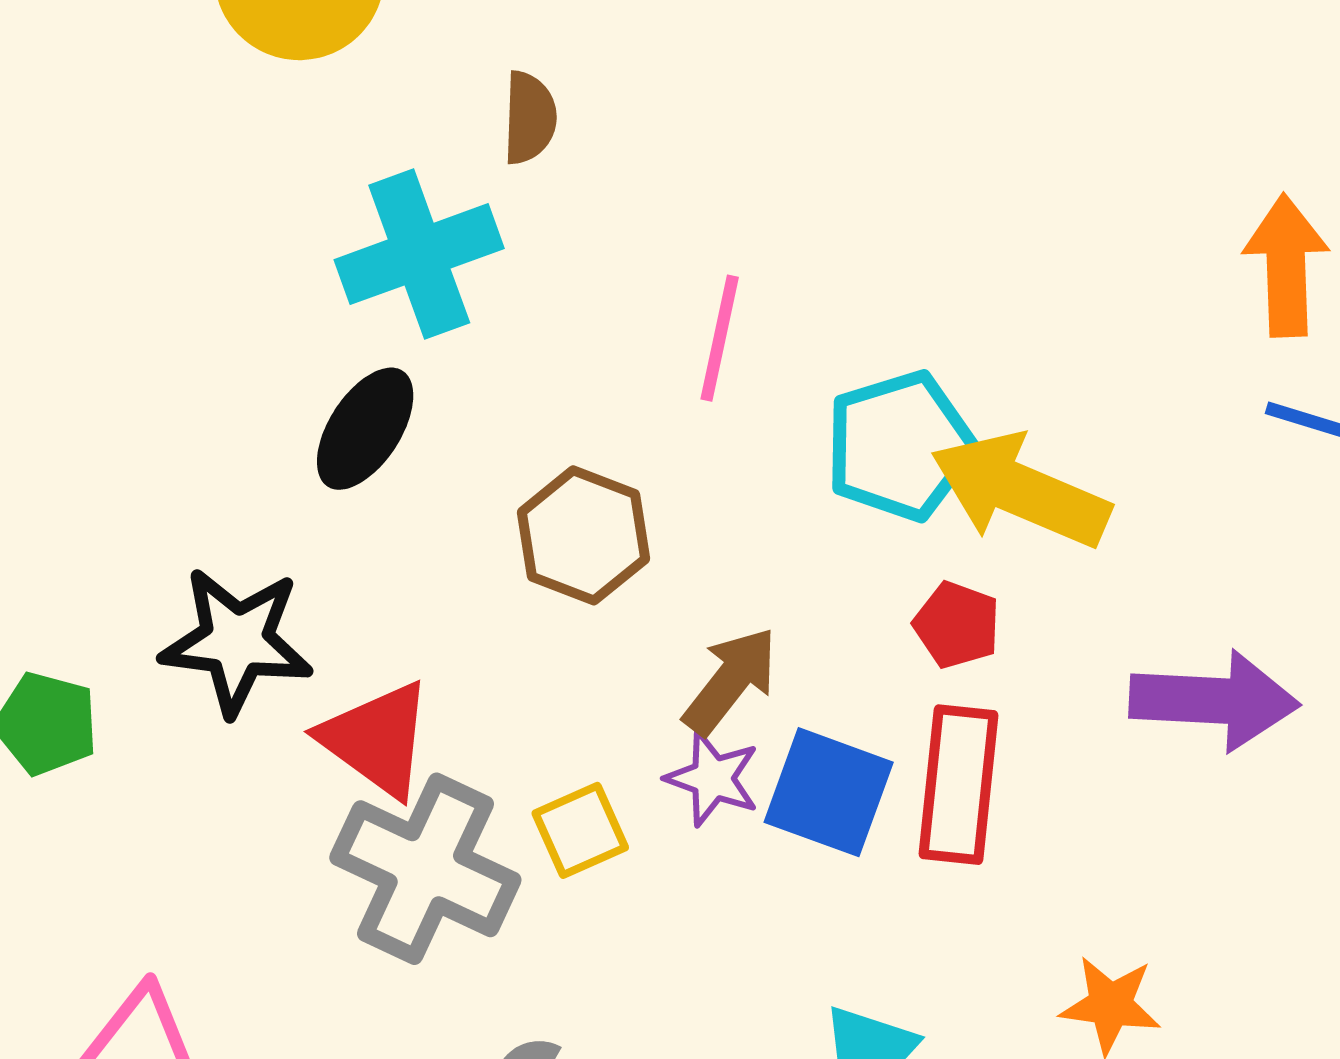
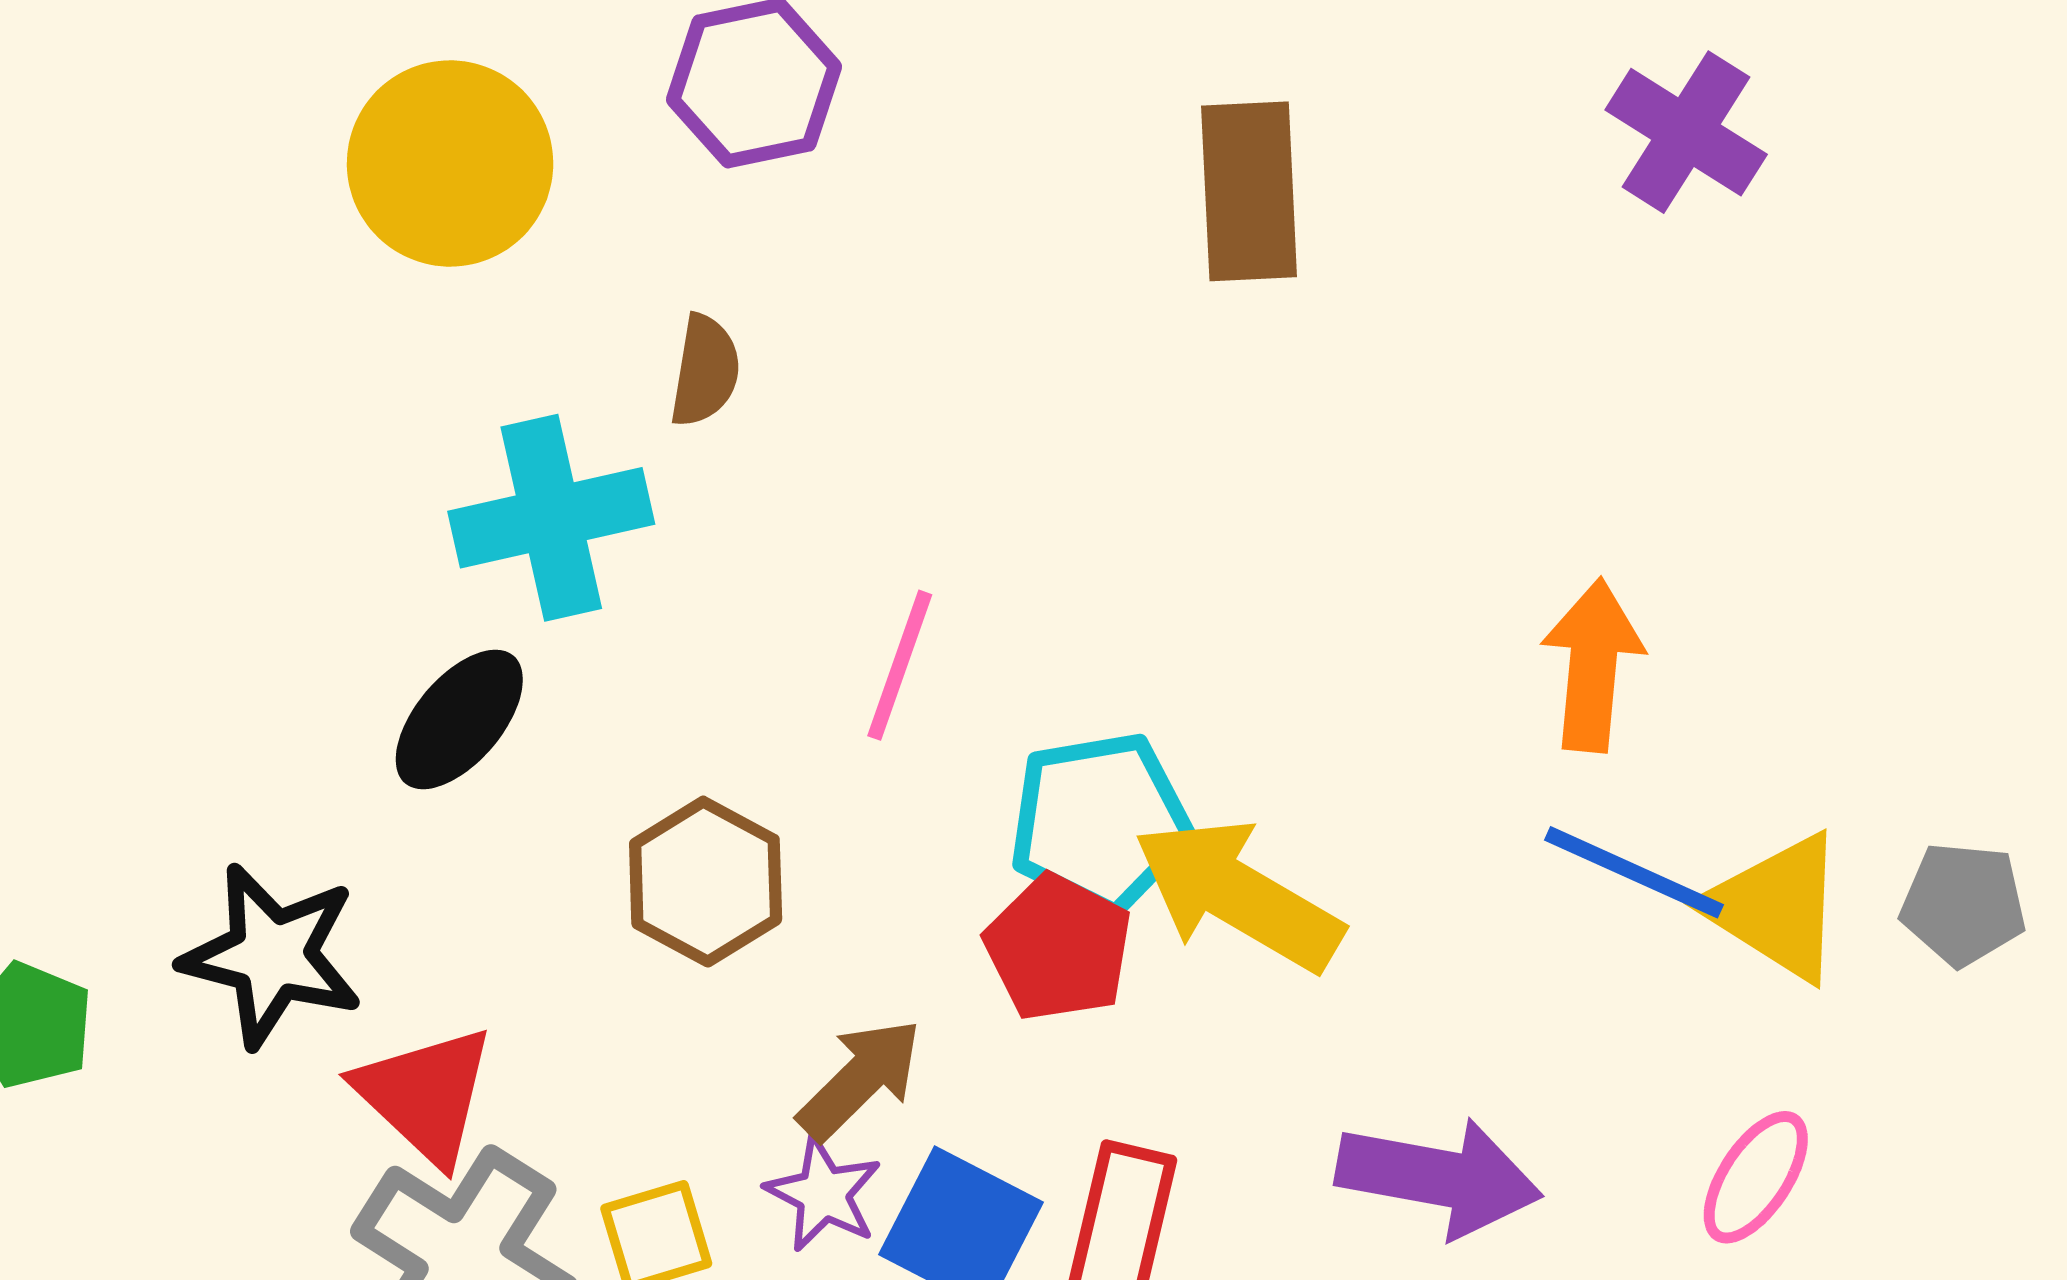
red pentagon: (957, 625) -> (1058, 948), moved, size x1.4

